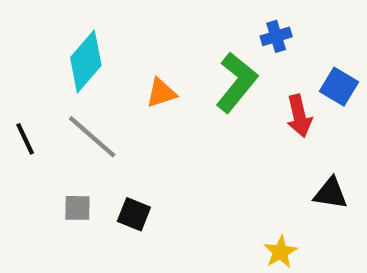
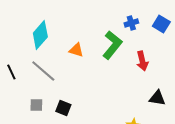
blue square: (339, 87) -> (161, 24), moved
orange triangle: (161, 93) -> (76, 50), turned 35

